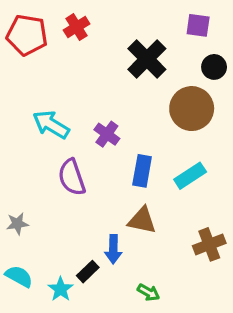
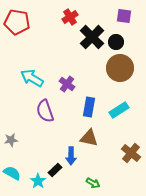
red cross: (77, 27) -> (70, 17), moved
black circle: (214, 67) -> (116, 42), moved
brown cross: (209, 244) -> (131, 153), turned -30

